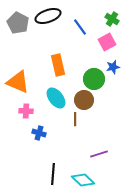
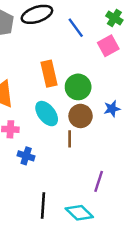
blue star: (113, 67) -> (112, 109), moved
green circle: (94, 79) -> (78, 87), moved
purple line: (99, 154) -> (99, 181), turned -54

